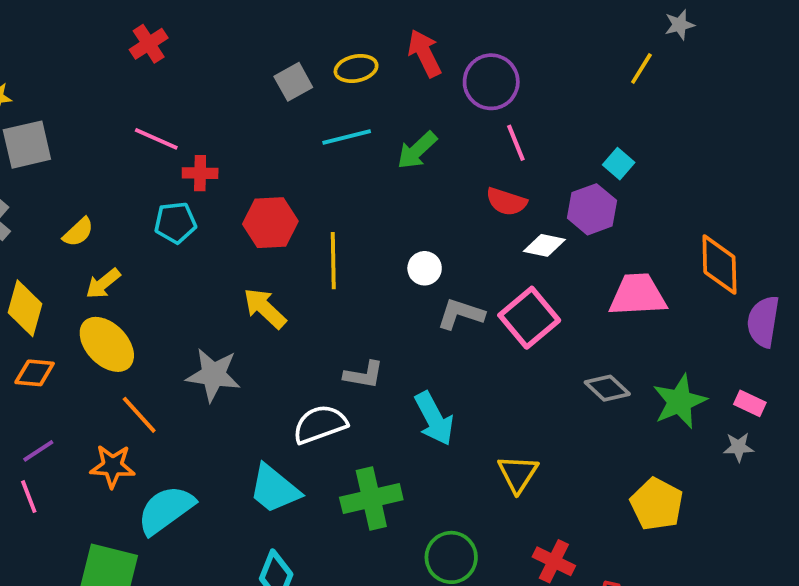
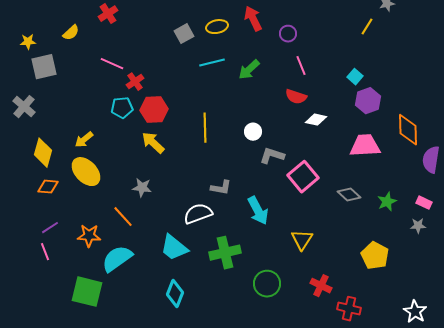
purple circle: (491, 82) -> (288, 34), size x0.6
red cross: (200, 173) -> (135, 82), turned -36
purple hexagon: (592, 209) -> (368, 101), moved
red hexagon: (270, 223) -> (154, 110), moved
yellow semicircle: (78, 232) -> (71, 33), moved
yellow arrow: (265, 308) -> (153, 143), moved
pink square: (529, 318) -> (303, 177), moved
gray star: (213, 375) -> (142, 188), size x0.7
green star: (680, 401) -> (387, 202), size x0.7
orange line: (139, 415) -> (123, 217), moved

